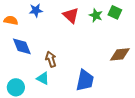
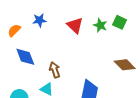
orange semicircle: (11, 20) -> (14, 30), turned -56
brown diamond: (120, 54) -> (125, 65), turned 50

